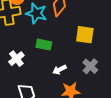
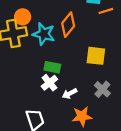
white cross: (16, 59) -> (49, 83), moved

